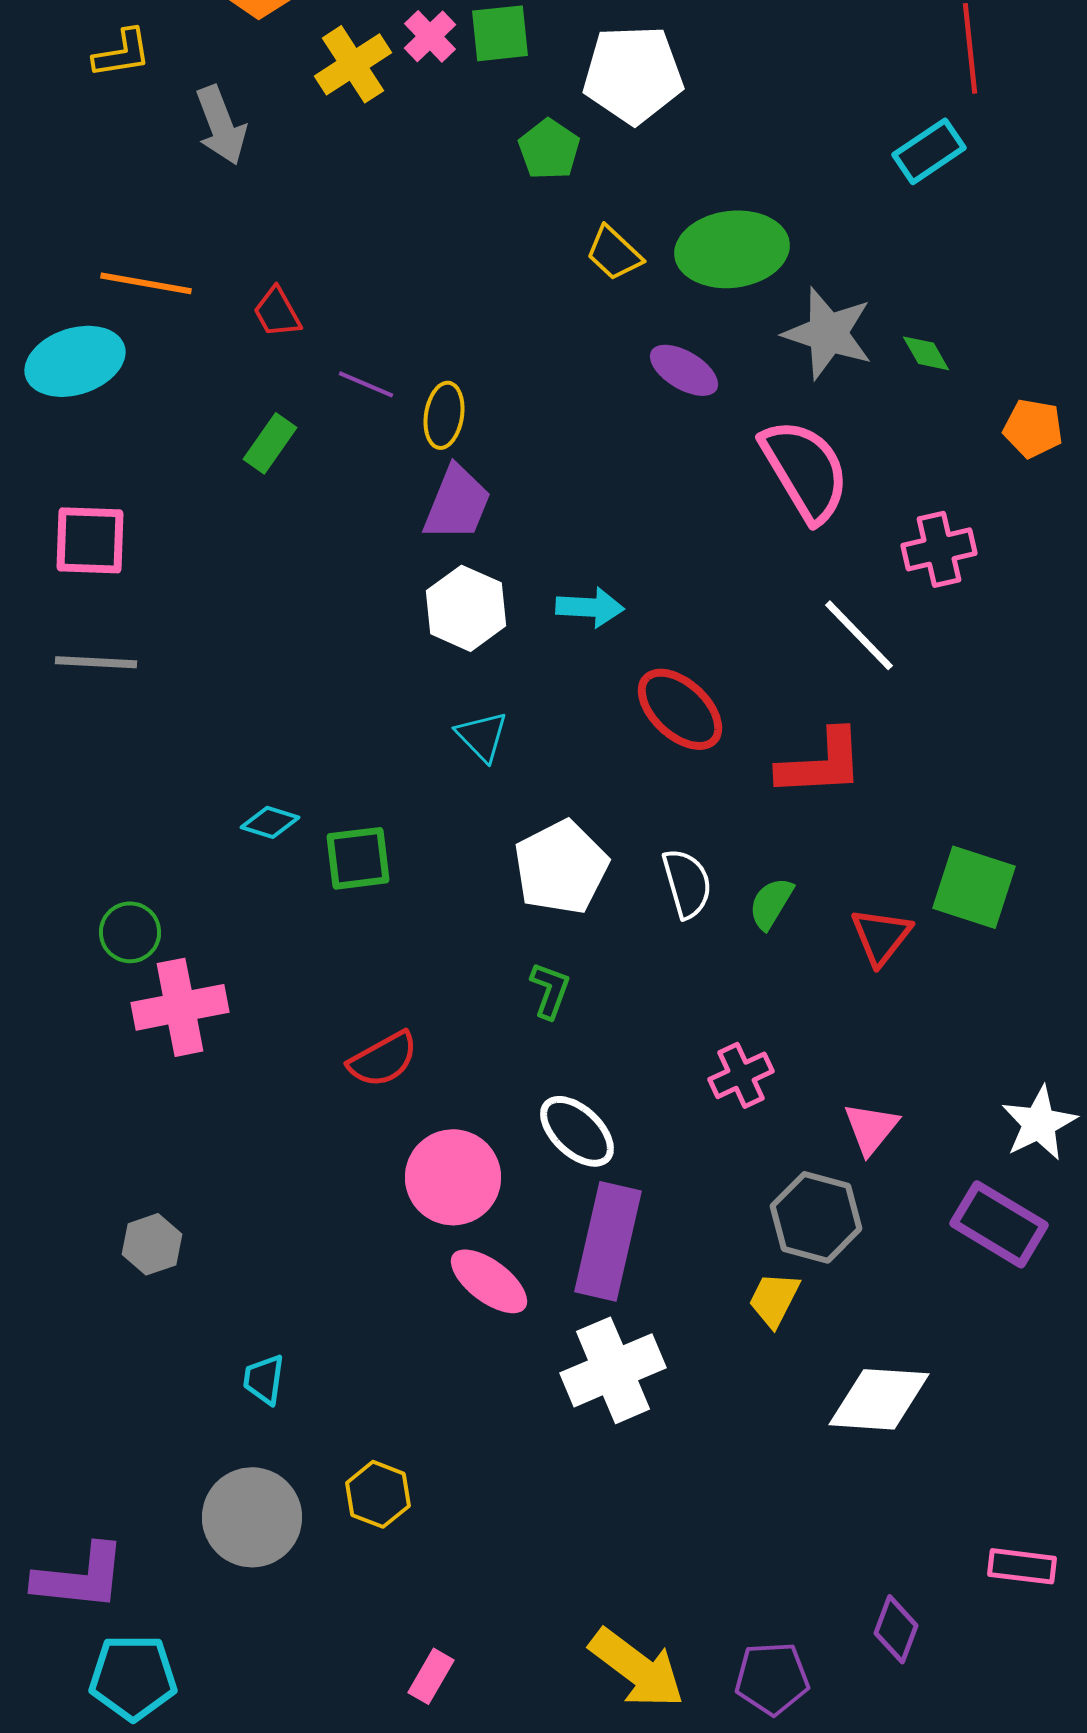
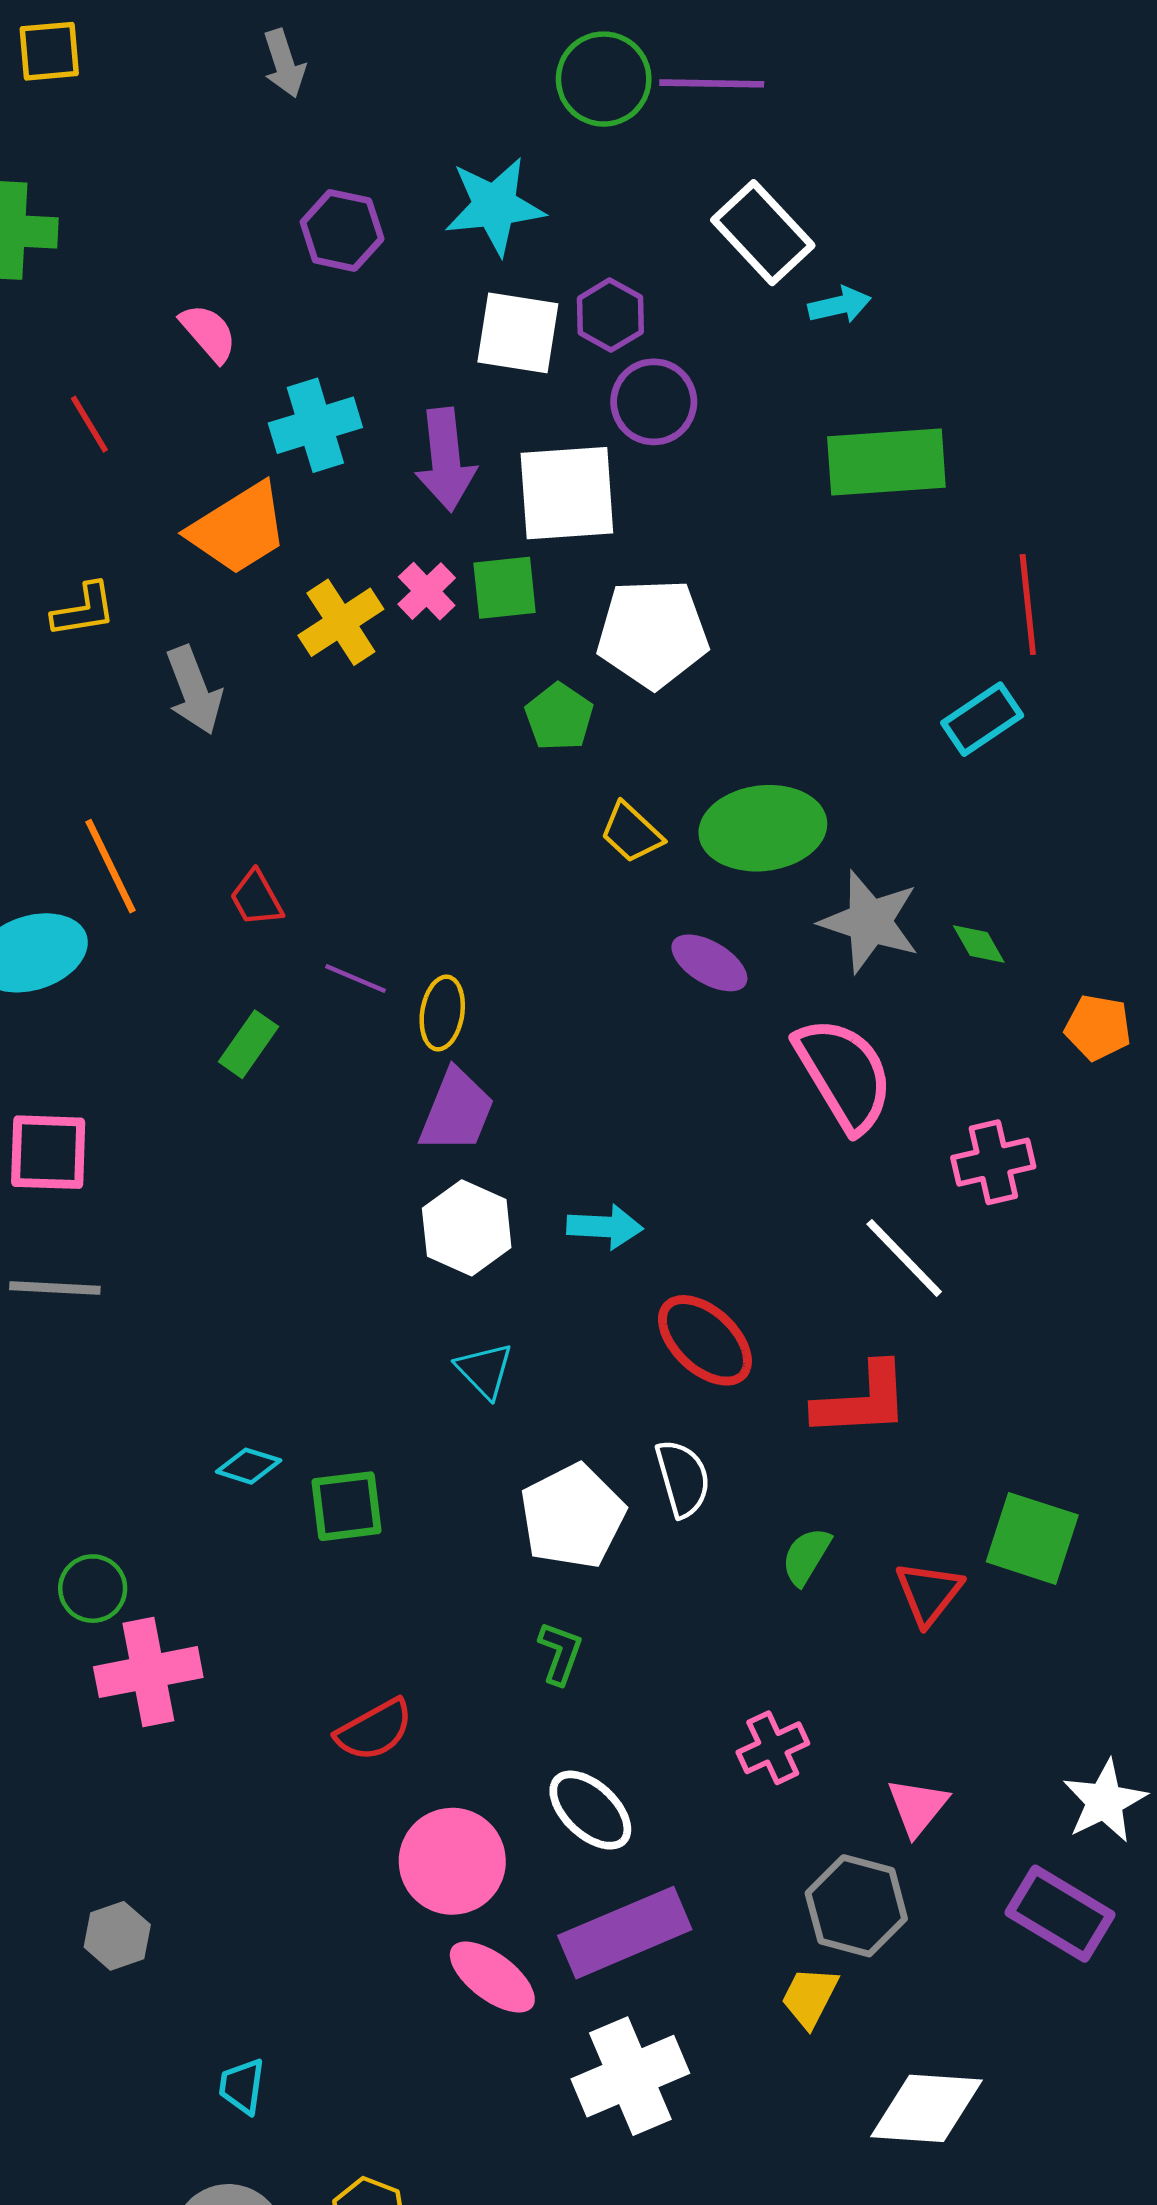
orange line: (146, 283) -> (111, 866), turned 54
white semicircle: (687, 883) -> (683, 1478), moved
purple rectangle: (608, 1241) -> (625, 1933), turned 54

